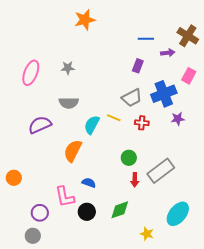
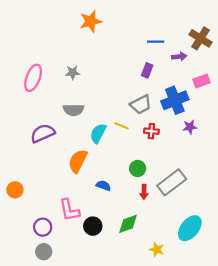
pink rectangle: (189, 76) -> (202, 81), turned 42
blue semicircle: (89, 183) -> (103, 186), moved
gray circle: (33, 236) -> (44, 252), moved

